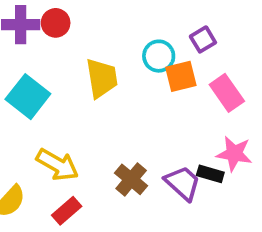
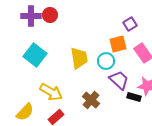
cyan circle: (159, 56) -> (106, 61), moved
yellow trapezoid: (102, 78) -> (79, 58), moved
purple trapezoid: (183, 183) -> (119, 80), moved

